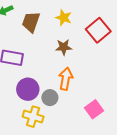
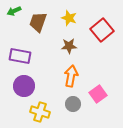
purple circle: (28, 89) -> (24, 86), moved
gray circle: (50, 98) -> (73, 104), moved
pink square: (94, 109) -> (98, 94), moved

